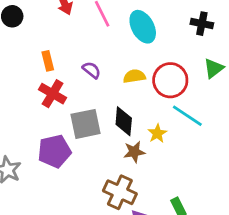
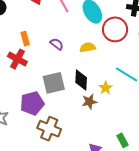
red circle: (170, 80) -> (115, 29), moved
red cross: (53, 94) -> (17, 59), moved
brown cross: (120, 192) -> (49, 129), moved

